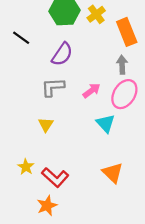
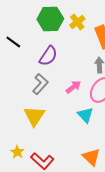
gray L-shape: (53, 87) -> (40, 84), turned 135
yellow triangle: (46, 125) -> (34, 116), size x1.6

